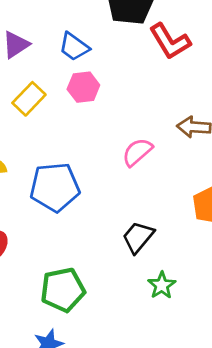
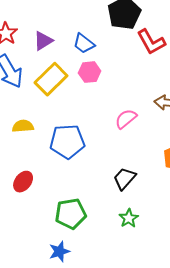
yellow rectangle: (29, 99) -> (51, 79), size x1.4
green star: (162, 285) -> (129, 218), moved

